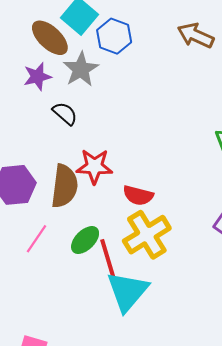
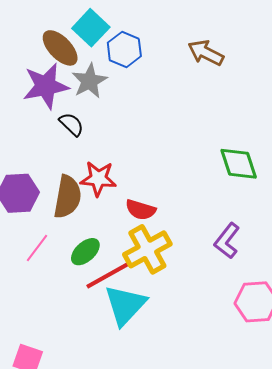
purple star: (37, 77) -> (46, 86), size x1.6
red line: (109, 262) -> (108, 275), turned 75

